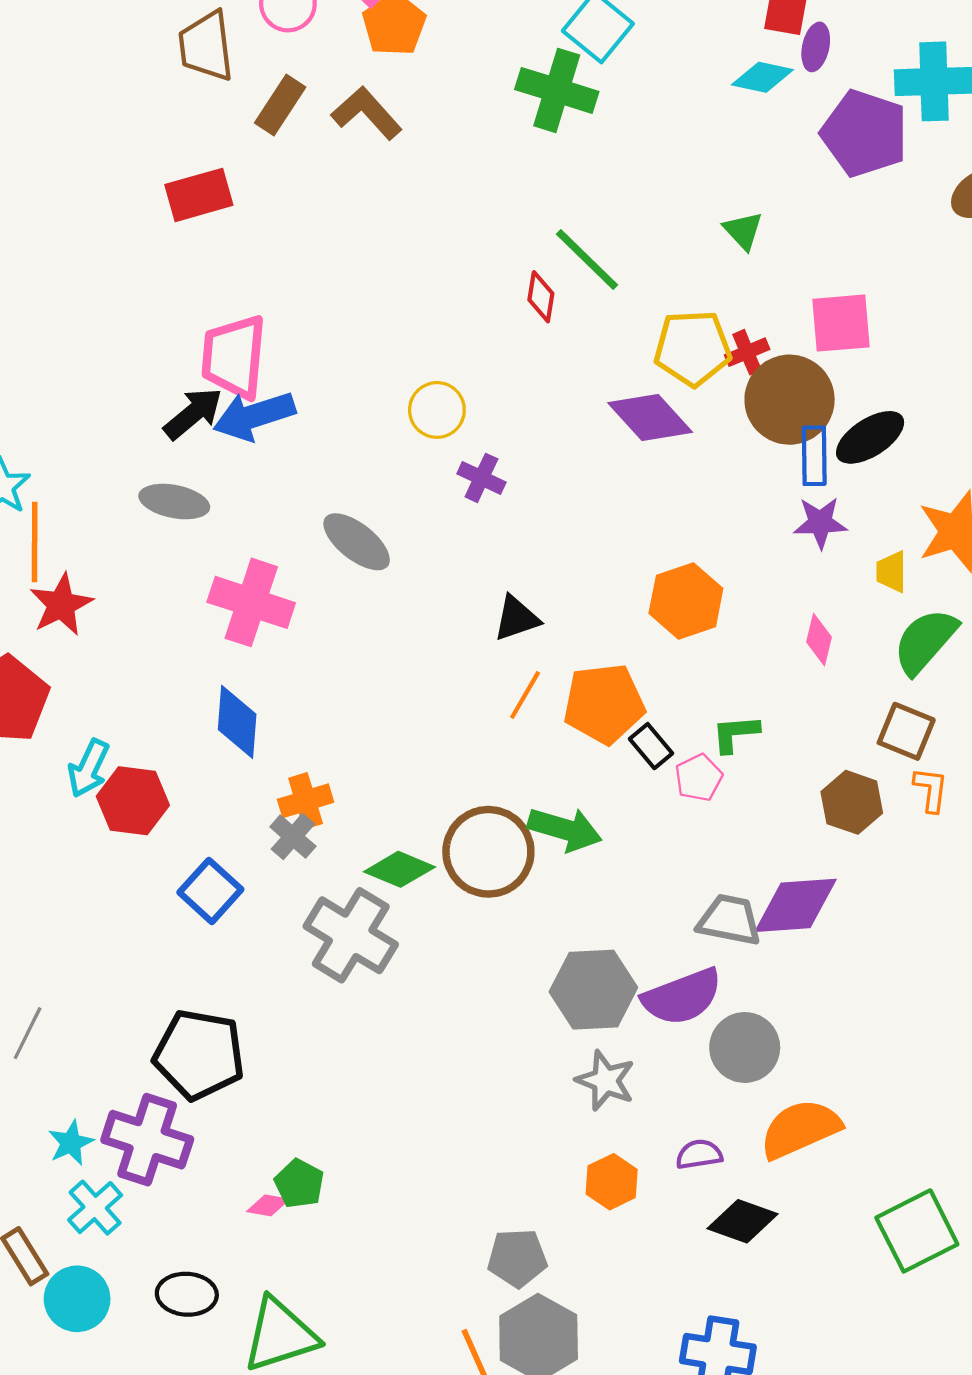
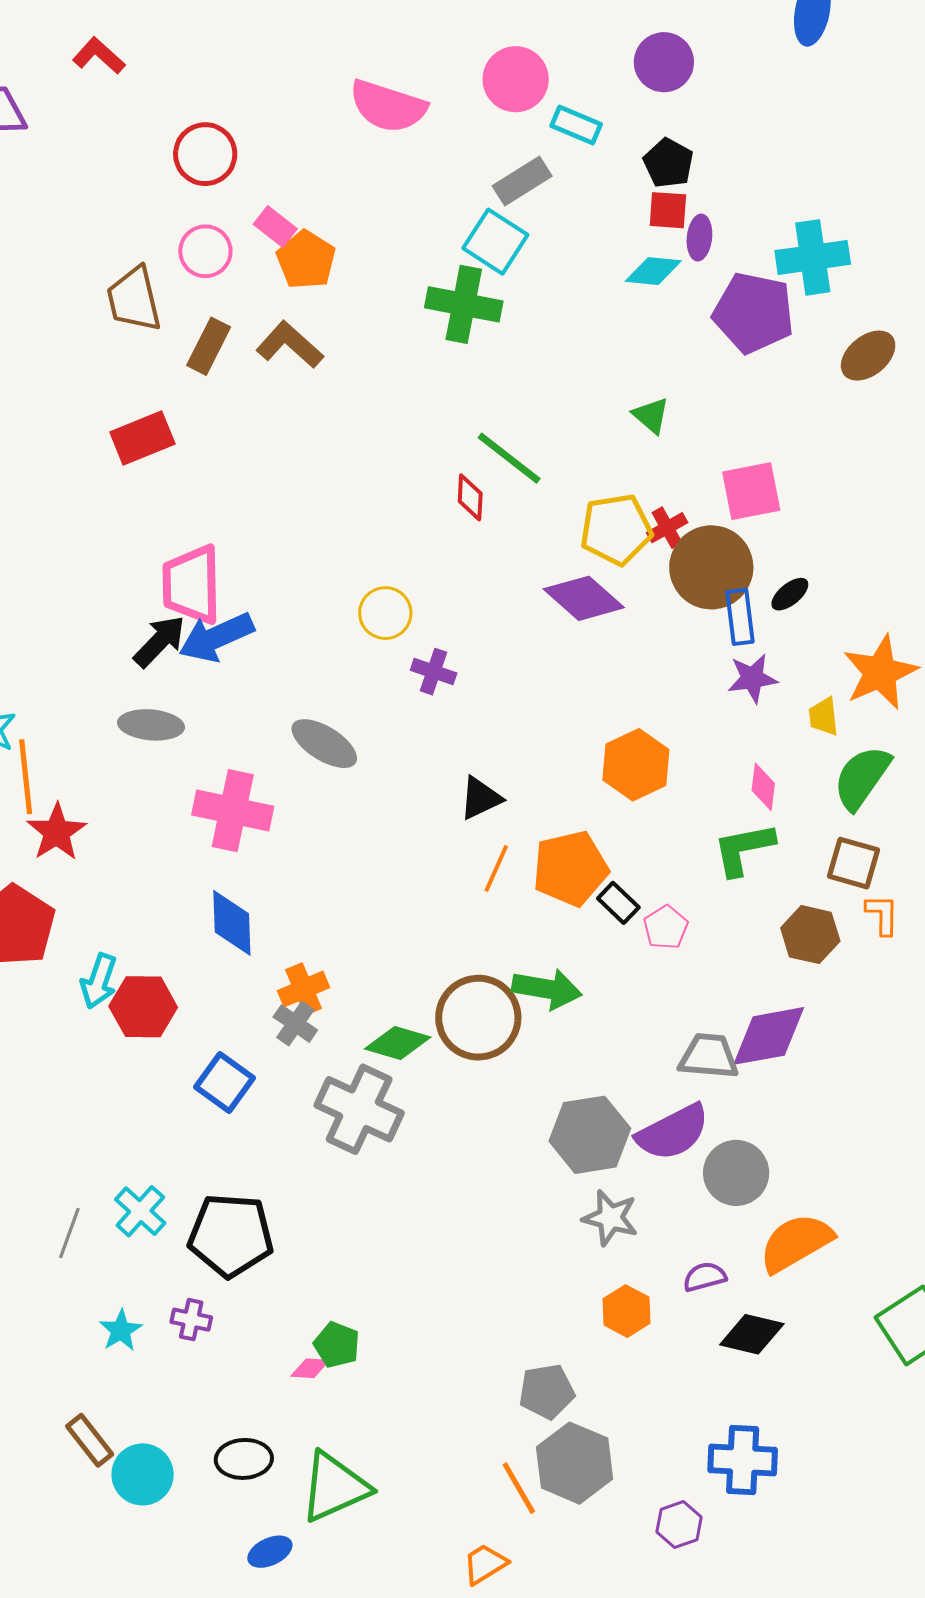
black ellipse: (870, 437) -> (790, 594), size x0.6
green L-shape: (735, 734) -> (744, 849), moved, size x1.4
purple cross: (147, 1140) -> (191, 1320), size x0.5
cyan cross: (95, 1208) -> (140, 1211), moved

